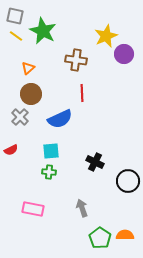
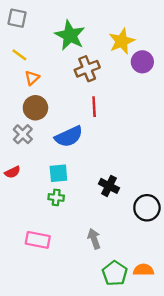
green star: (43, 31) -> (70, 35), moved
yellow line: (16, 36) -> (19, 55), moved
brown cross: (76, 60) -> (87, 69), turned -30

